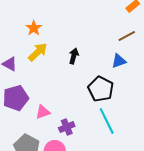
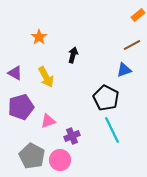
yellow arrow: (38, 52) -> (46, 77), moved, turned 105
black arrow: (74, 56) -> (73, 55), moved

